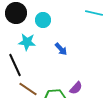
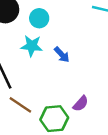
cyan star: (27, 42) -> (32, 46), moved

